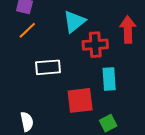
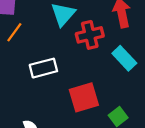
cyan rectangle: (109, 79) -> (124, 58), moved, turned -30

